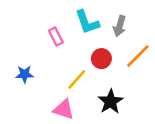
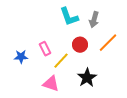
pink rectangle: (56, 36) -> (45, 49), moved

